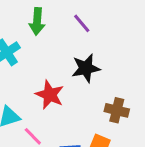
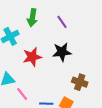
red star: (50, 95) -> (32, 57), moved, turned 30

